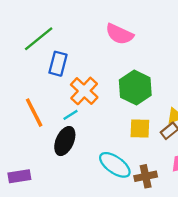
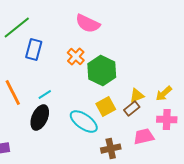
orange cross: (84, 91) -> (76, 57), moved, size x0.7
yellow square: (140, 128) -> (106, 107), turned -30
cyan ellipse: (115, 165) -> (84, 122), moved

